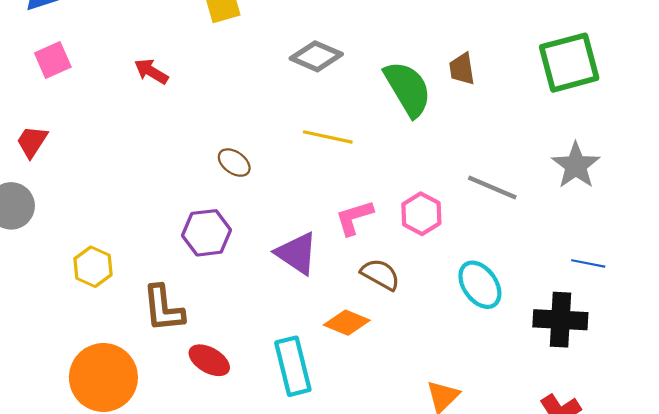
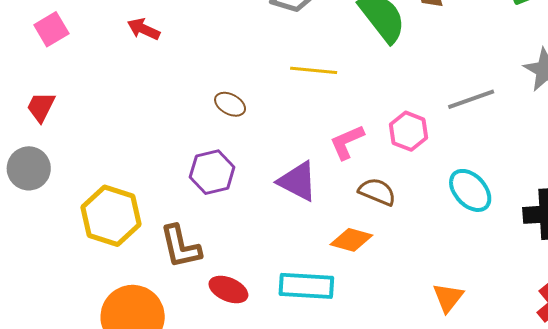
gray line: (492, 188) -> (471, 99), turned -36
yellow hexagon: (93, 267) -> (111, 216), size x1.6
cyan rectangle: (293, 366) -> (306, 286), turned -66

